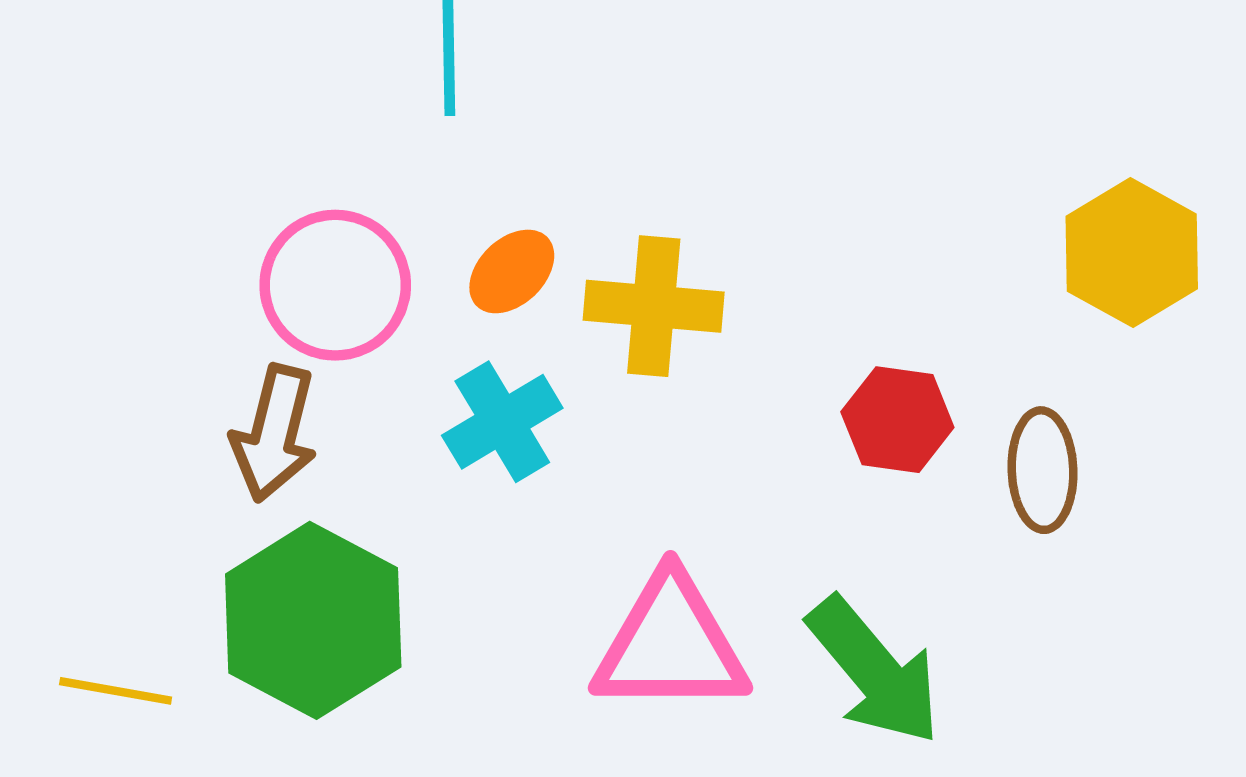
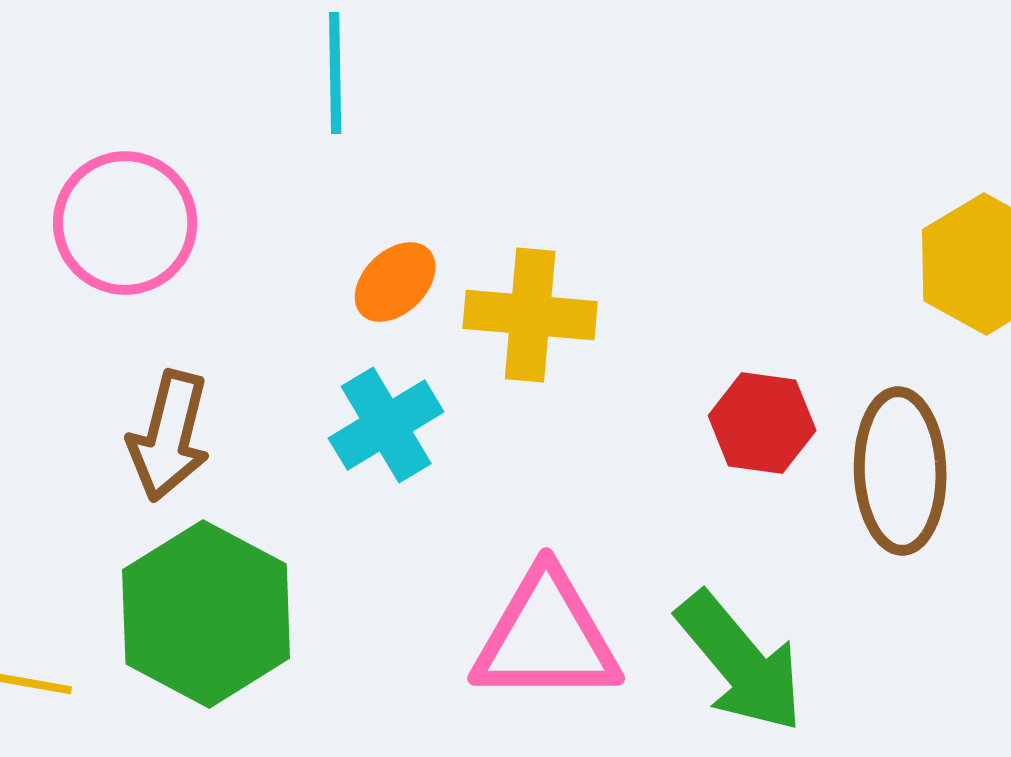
pink circle: (335, 285) -> (125, 223), moved
brown ellipse: (1042, 470) -> (900, 471), size x1.4

